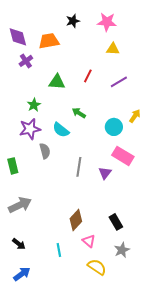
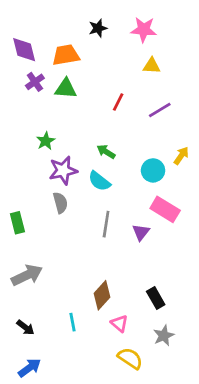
green triangle: (57, 82) -> (66, 89), moved
purple star: (30, 129) -> (63, 170), moved
cyan semicircle: (61, 130) -> (99, 181), moved
cyan line: (59, 250) -> (72, 322), moved

